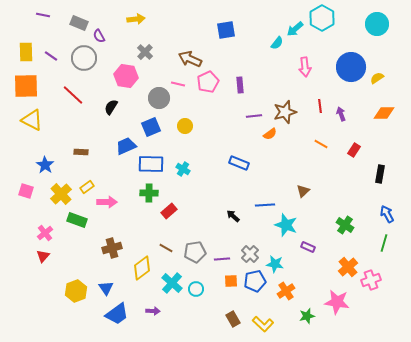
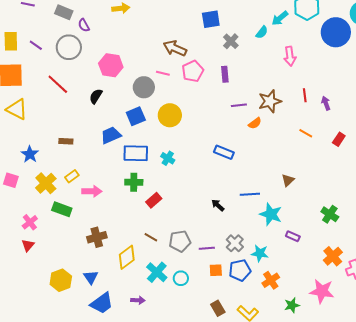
gray cross: (145, 52) -> (231, 41), moved
blue circle: (351, 67) -> (336, 32), moved
yellow circle: (185, 126) -> (170, 115), size x1.5

